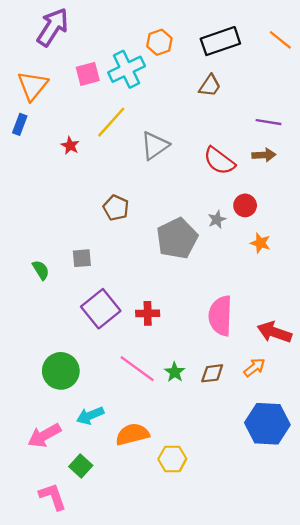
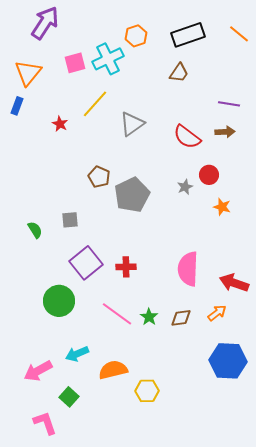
gray pentagon: (177, 238) -> (132, 195), moved
green circle: (61, 371) -> (59, 301), moved

